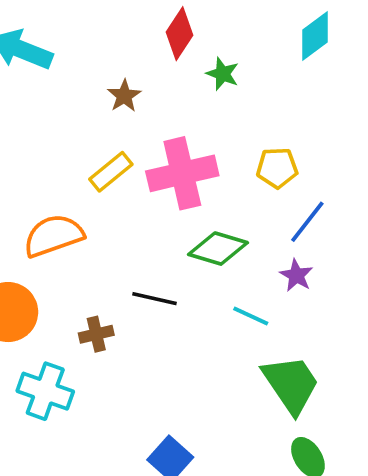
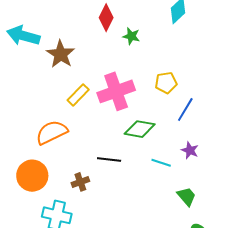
brown star: (124, 96) -> (61, 54), moved, size x1.6
purple star: (296, 275) -> (190, 150), moved
green trapezoid: (291, 384) -> (187, 196), size x0.6

